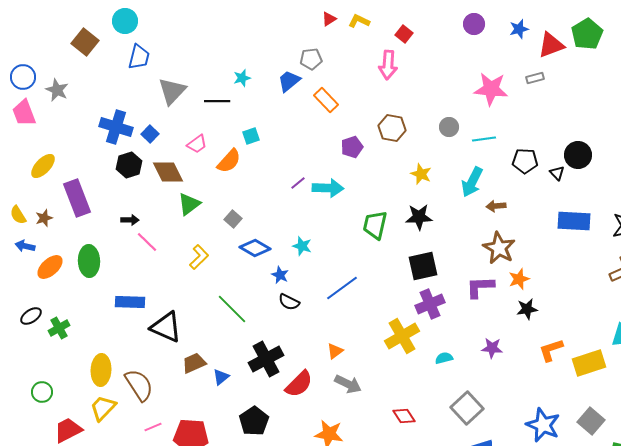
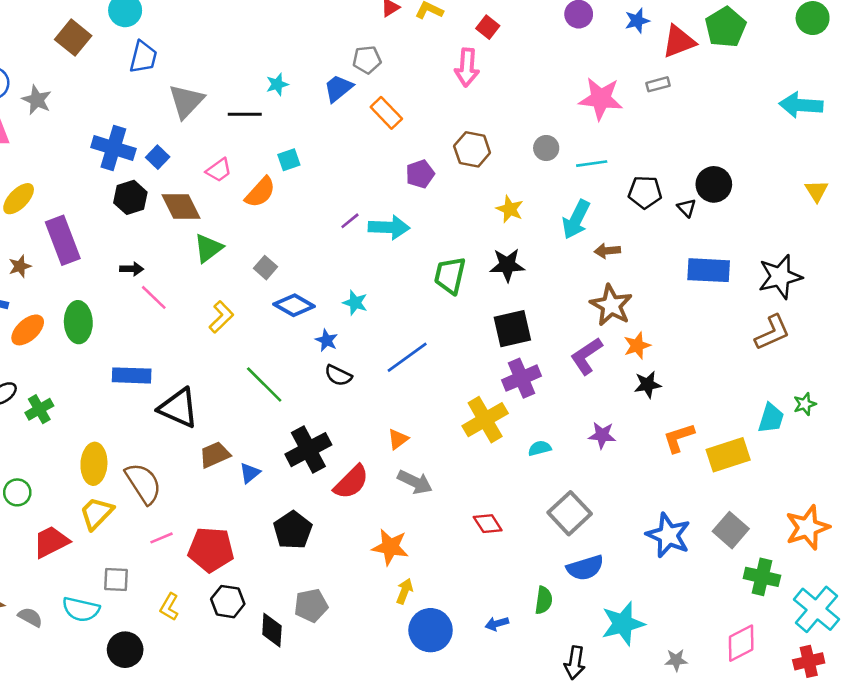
purple L-shape: (480, 287) -> (586, 356), turned -32

